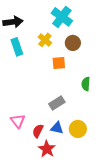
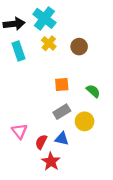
cyan cross: (62, 17) -> (44, 18), moved
orange square: (59, 63) -> (62, 85), moved
green semicircle: (86, 84) -> (93, 91), turned 128
yellow circle: (78, 129) -> (85, 121), moved

